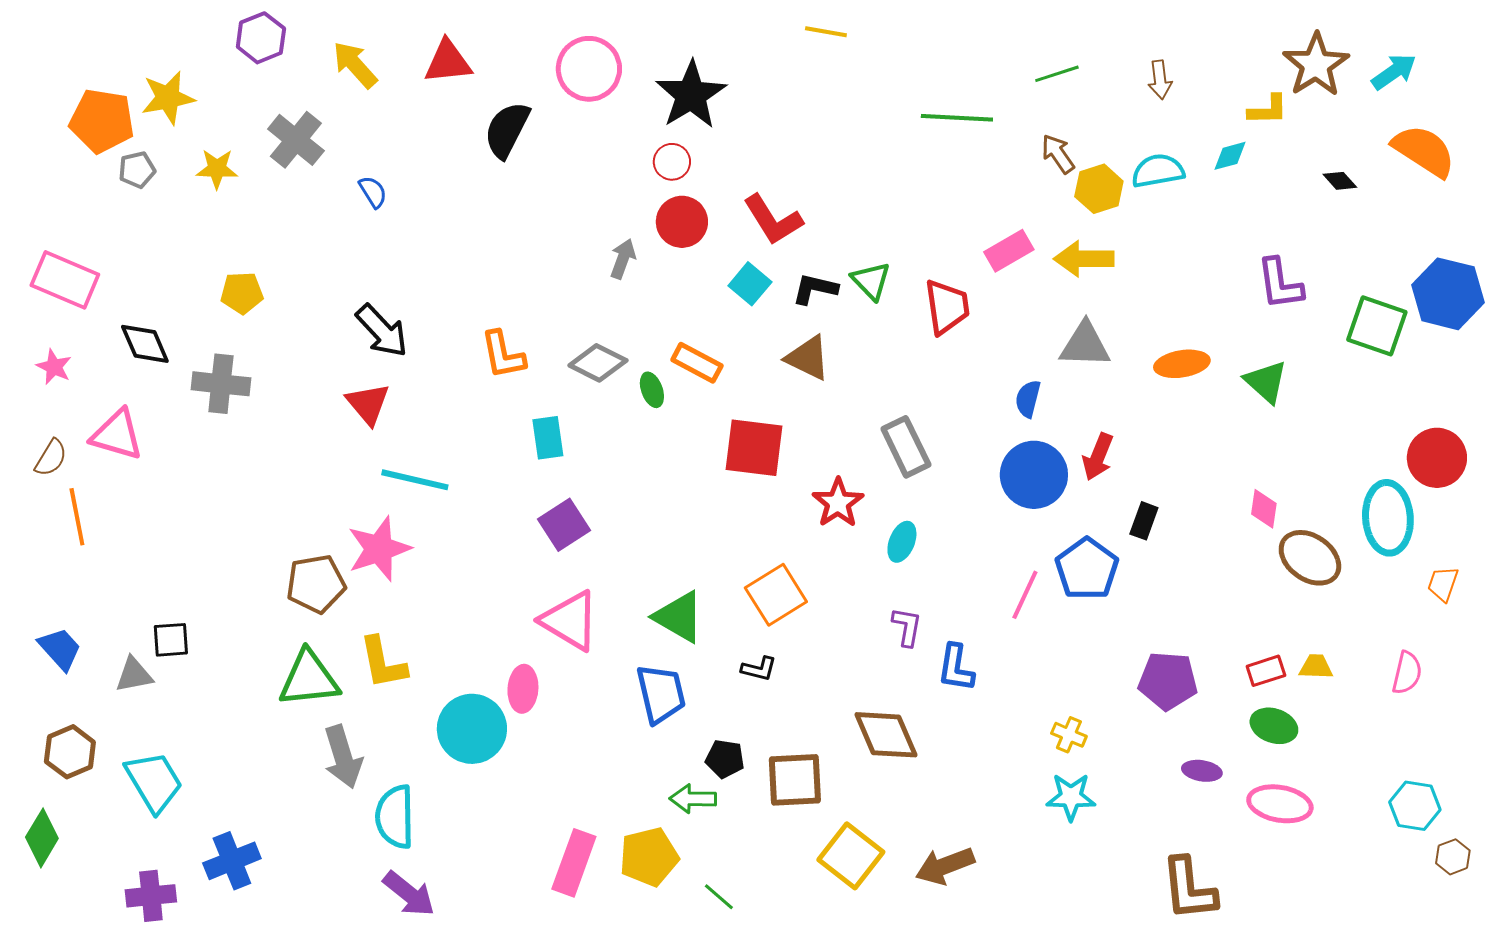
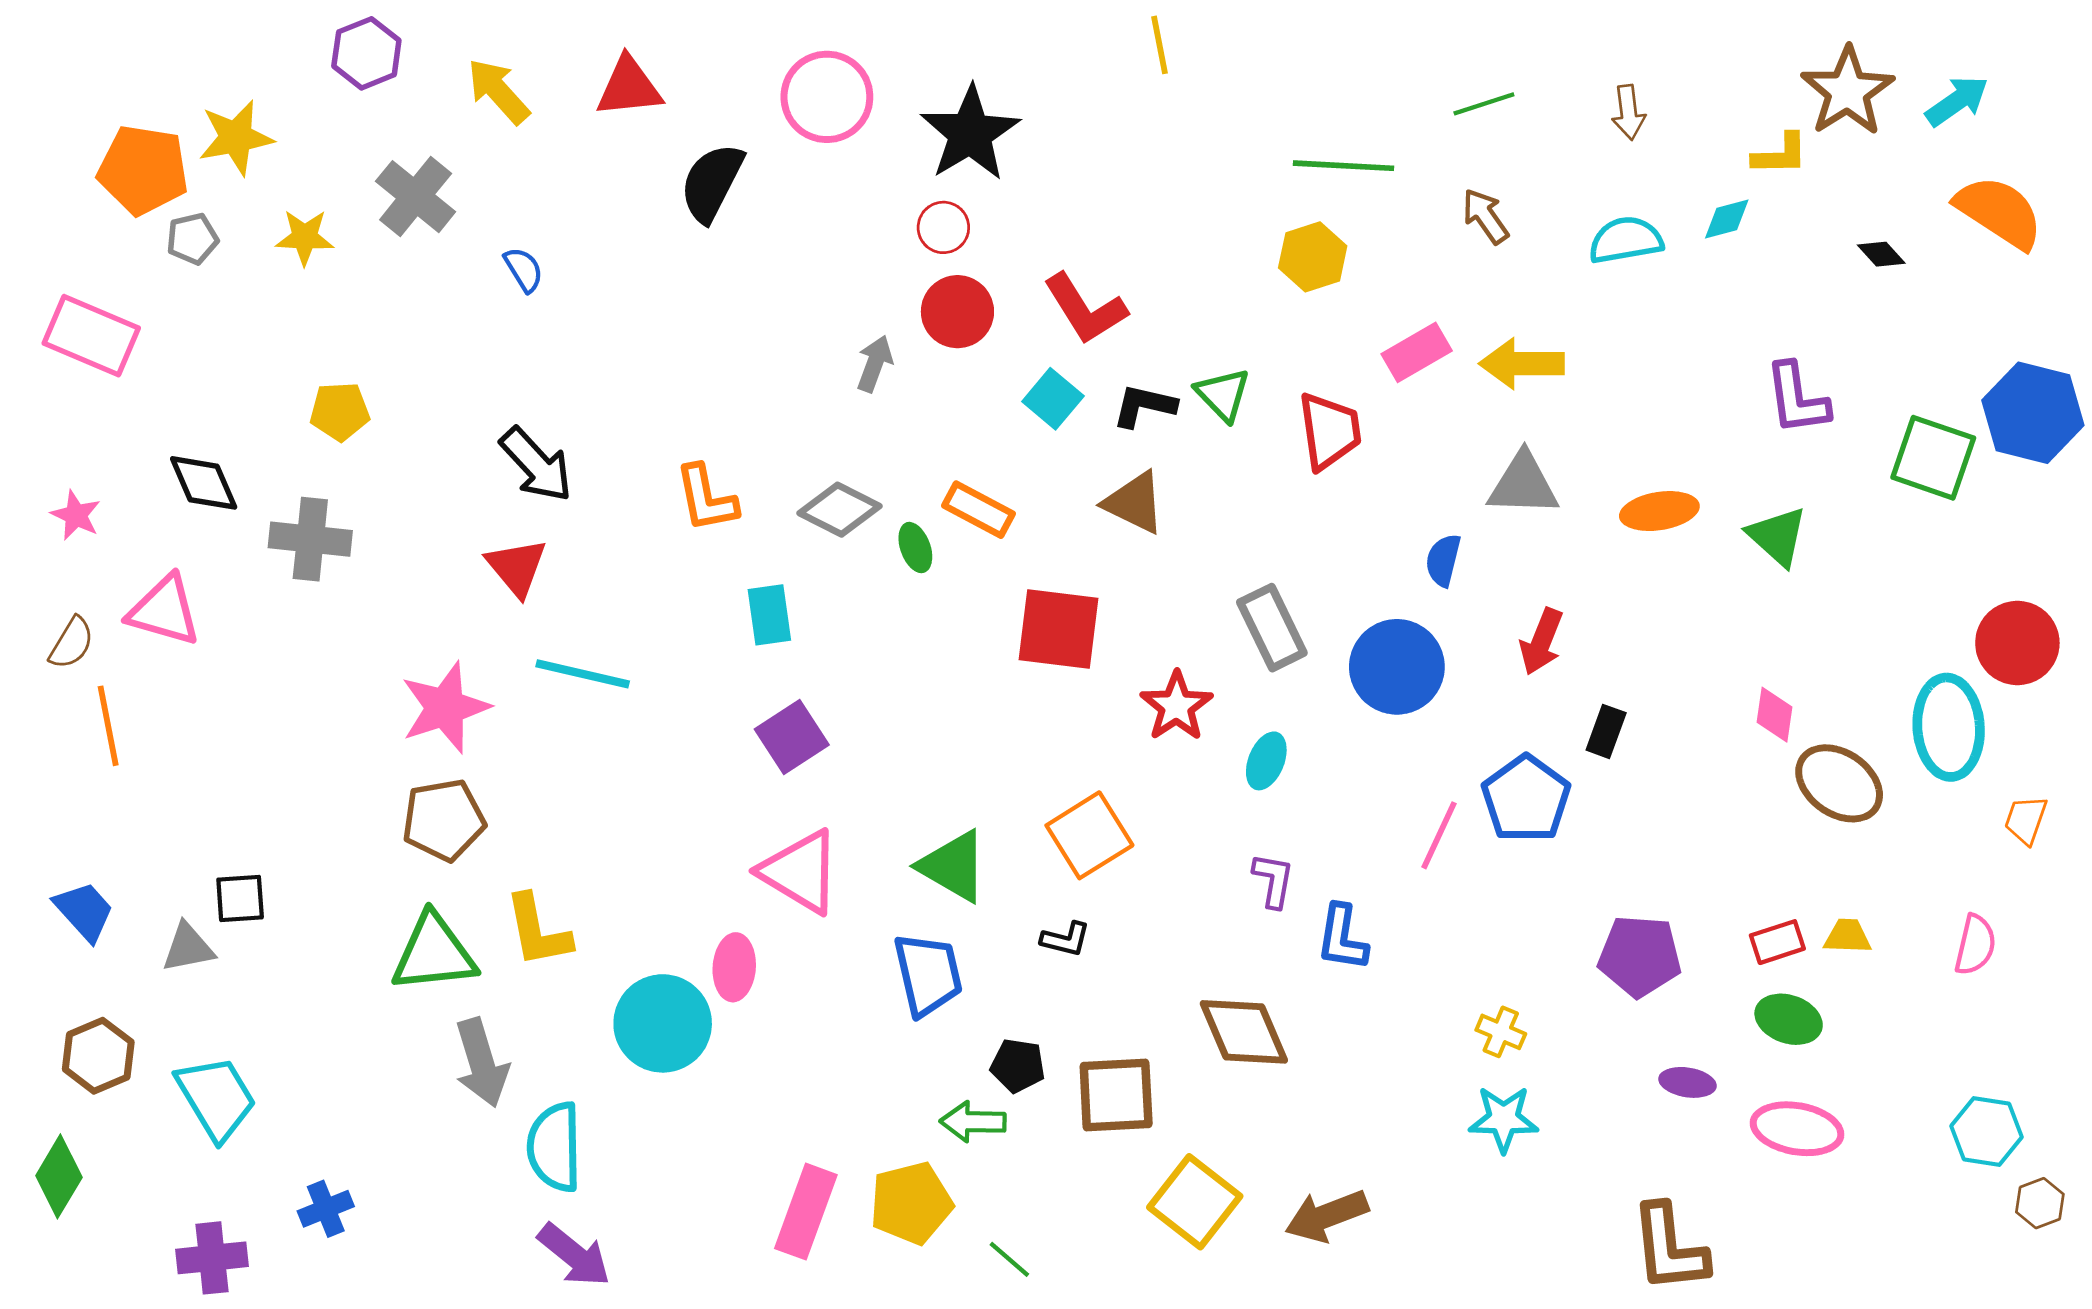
yellow line: (826, 32) -> (1160, 45), turned 69
yellow hexagon: (1099, 189) -> (1313, 257), moved
pink rectangle: (65, 280) -> (91, 336), moved
blue circle: (1034, 475) -> (1397, 667), moved
pink star: (379, 549) -> (445, 708), moved
blue cross: (232, 861) -> (326, 1209), size x0.7

